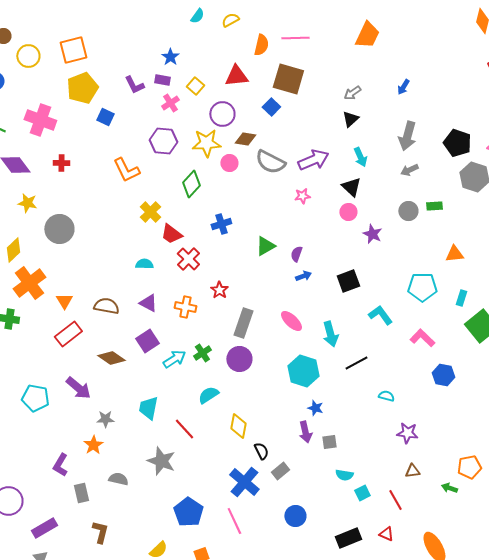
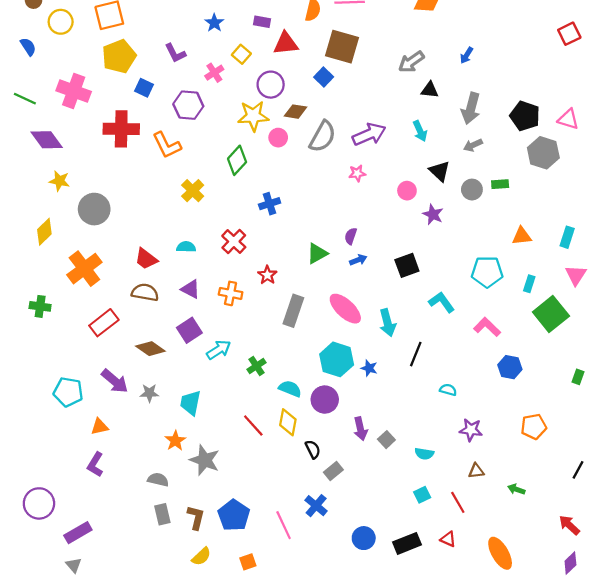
purple rectangle: (162, 80) -> (262, 22), moved
gray arrow: (352, 93) -> (411, 62), size x1.4
black triangle: (350, 119) -> (430, 90), moved, turned 48
purple hexagon: (163, 141) -> (188, 105), moved
gray semicircle: (270, 162) -> (323, 137), turned -88
red cross: (61, 163) -> (121, 129), moved, size x2.0
black triangle: (351, 187) -> (439, 171), moved
red trapezoid: (171, 234) -> (146, 259), moved
green triangle: (265, 246) -> (317, 253), moved
orange cross: (29, 283) -> (84, 269), moved
orange triangle: (64, 301) -> (100, 427), moved, turned 48
pink ellipse: (291, 321) -> (345, 309), size x1.4
green cross: (202, 353) -> (257, 366), moved
purple circle: (239, 359) -> (325, 400), moved
black line: (356, 363) -> (416, 354), turned -40
cyan hexagon: (303, 371) -> (337, 359), moved
cyan semicircle: (208, 395) -> (290, 389), moved, turned 55
blue star: (315, 408) -> (369, 368), moved
gray star: (105, 419) -> (149, 393), moved
red line: (184, 429) -> (253, 426), moved
gray square: (329, 442) -> (386, 440), turned -35
orange star: (93, 445) -> (175, 441), moved
orange pentagon: (469, 467) -> (534, 427), moved
cyan semicircle: (344, 475) -> (424, 454), moved
blue cross: (244, 482) -> (316, 506), moved, size x0.7
gray rectangle: (81, 493) -> (162, 514), moved
blue circle: (295, 516) -> (364, 538), moved
brown L-shape: (100, 532) -> (196, 518), moved

